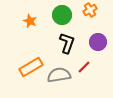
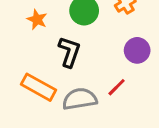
black L-shape: (67, 43) -> (69, 52), moved
orange rectangle: (31, 67) -> (39, 87), turned 60

